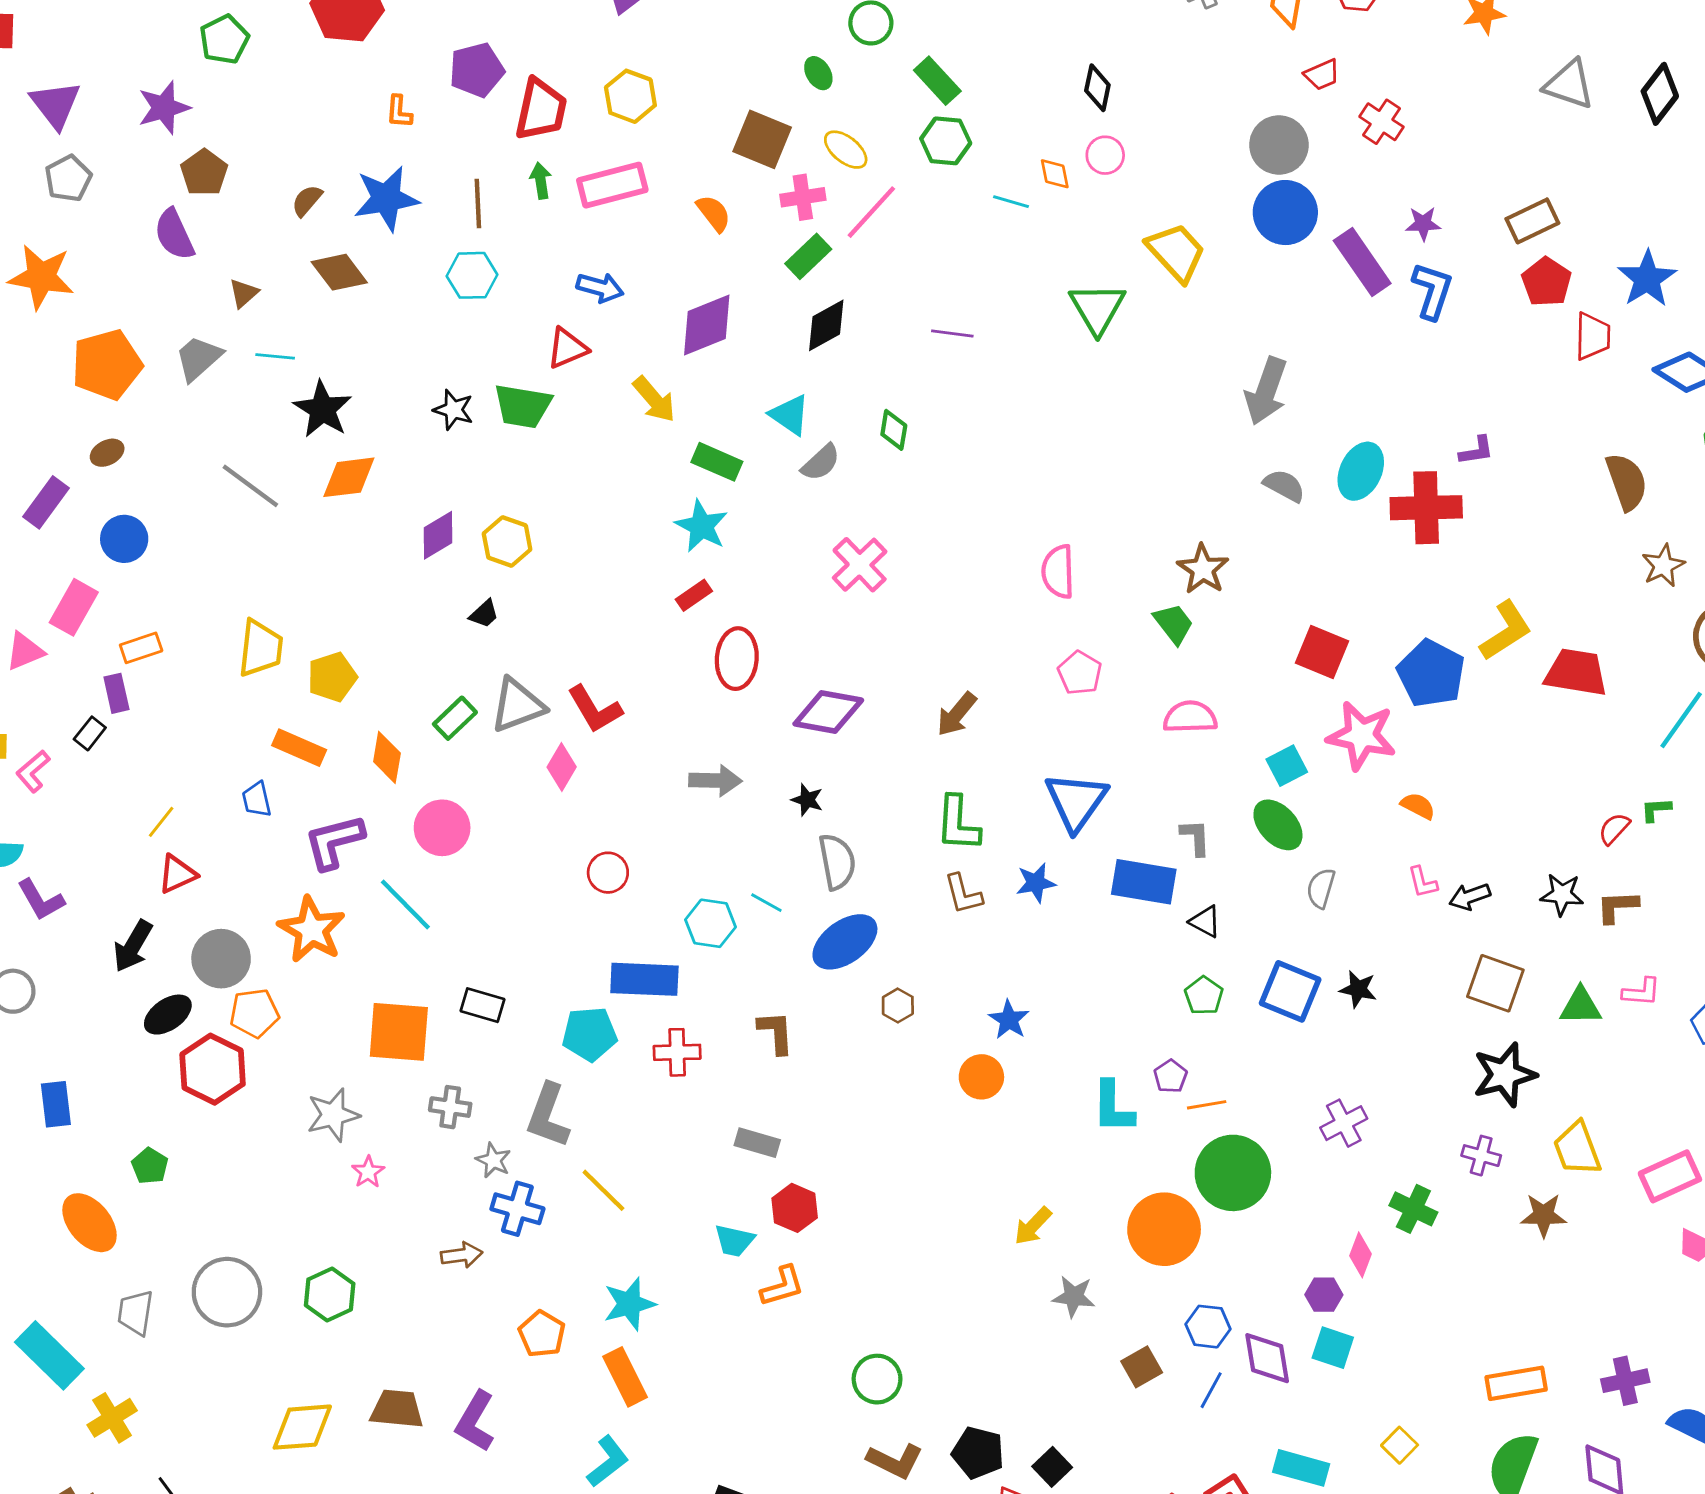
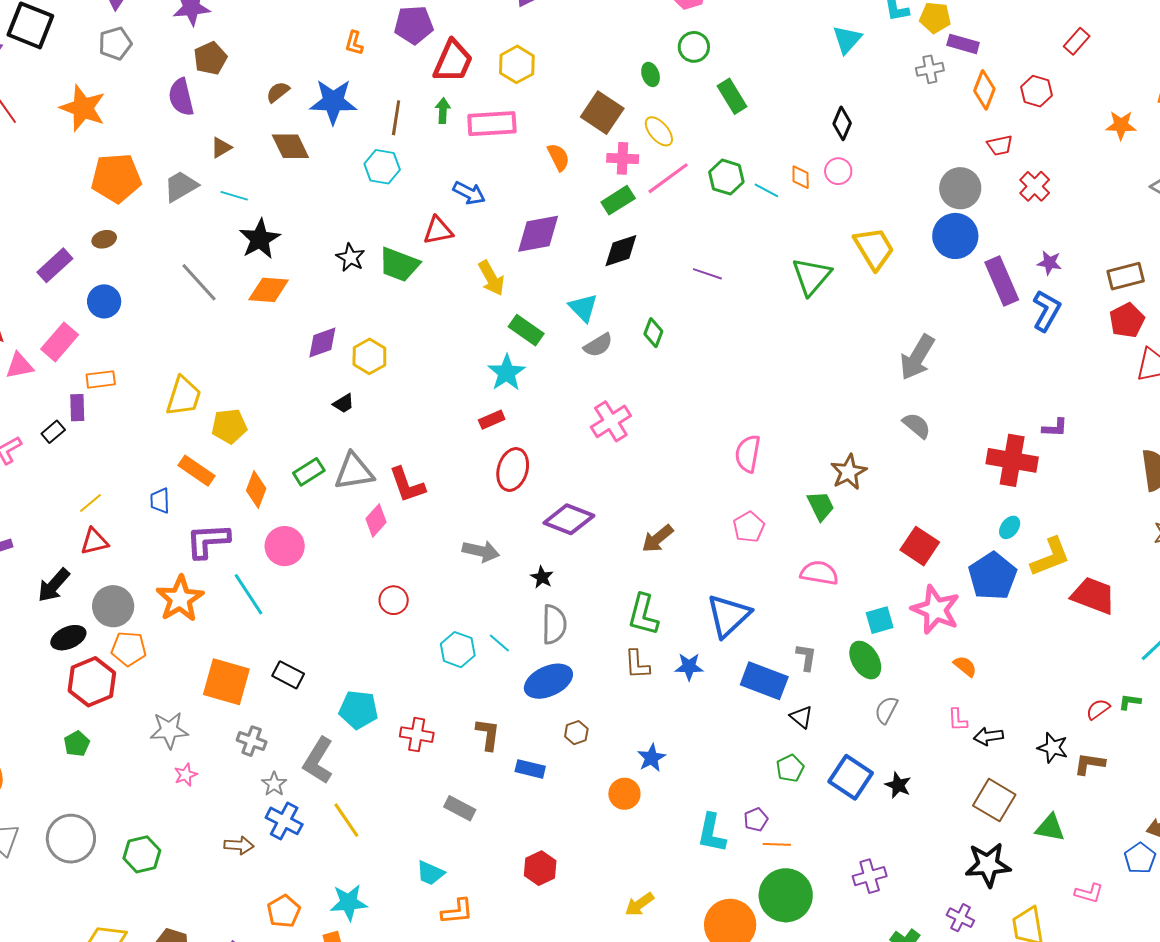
green hexagon: (946, 141) -> (726, 177), moved
cyan ellipse: (1361, 471) -> (1010, 527), moved, size x0.6
blue rectangle: (644, 979) -> (530, 769), moved, size x0.6
pink L-shape: (1641, 992) -> (1089, 893), moved
green pentagon: (150, 1166) -> (77, 744), moved
red hexagon: (795, 1208) -> (540, 868), moved

